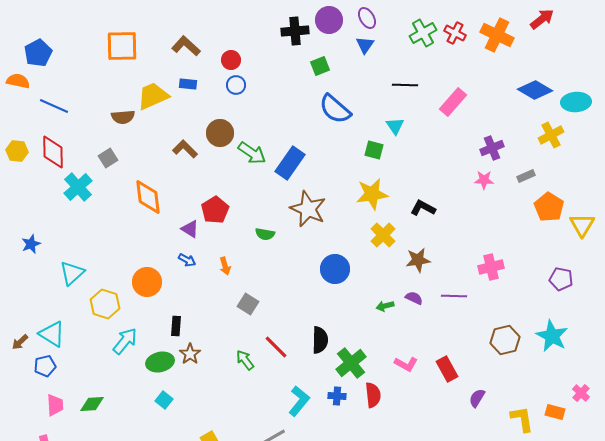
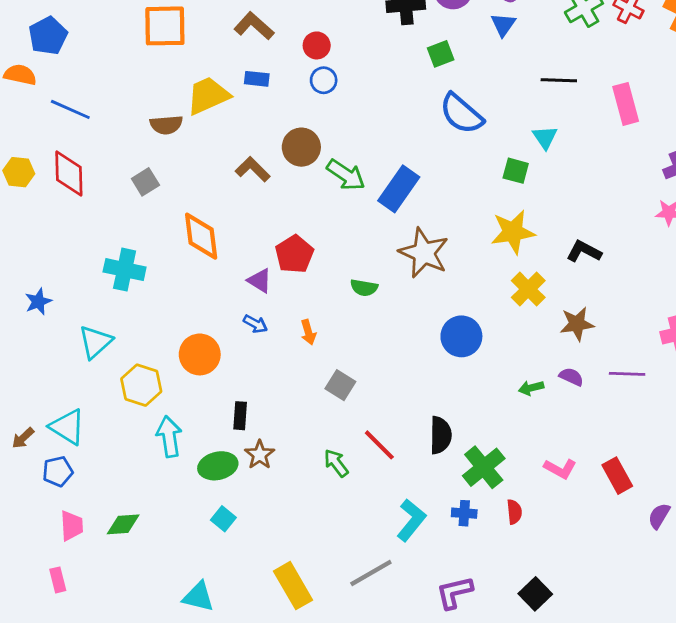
pink rectangle: (453, 102) -> (626, 104), turned -56
cyan cross: (78, 187) -> (125, 270), moved, turned -36
cyan arrow: (125, 341) -> (169, 437), turned -48
red semicircle: (373, 395) -> (514, 512), size x0.7

